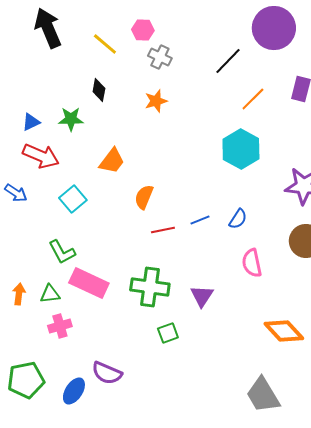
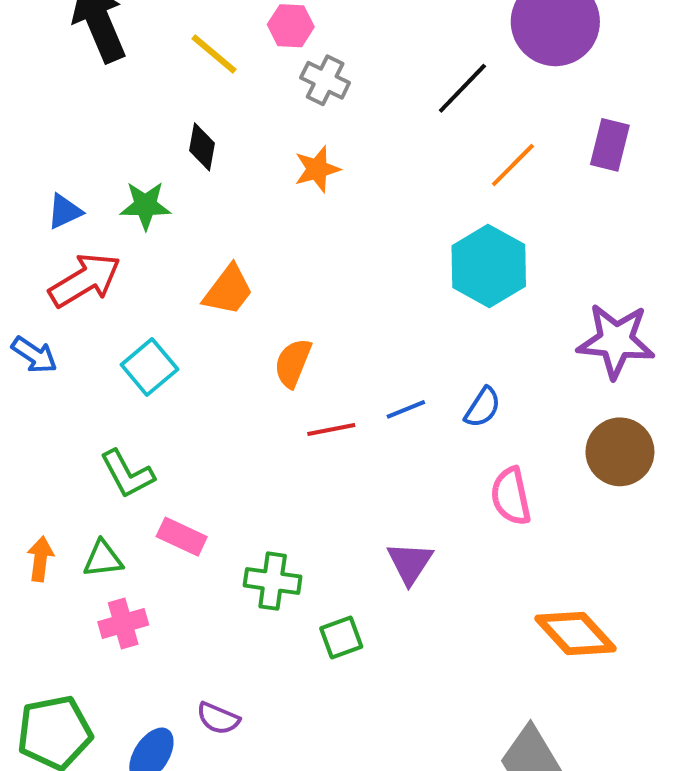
red arrow: (41, 156) -> (85, 280), turned -54
pink rectangle: (89, 283) -> (182, 537), size x0.6
green cross: (150, 287) -> (273, 581), moved, size x0.7
purple semicircle: (107, 373) -> (218, 718), size x0.7

